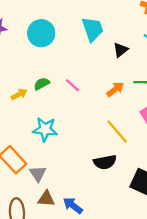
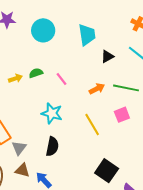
cyan star: (45, 129) -> (52, 113), moved
black semicircle: (105, 162) -> (52, 146), moved, turned -78

